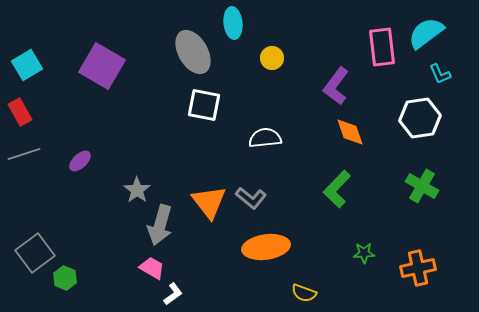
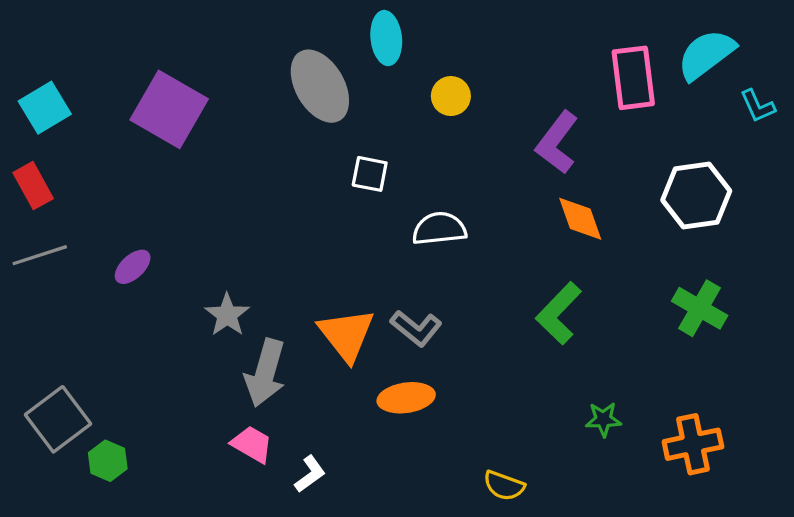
cyan L-shape: (440, 74) -> (758, 106), moved
white square: (204, 105) -> (370, 174), moved, size x0.7
orange ellipse: (266, 247) -> (406, 398), moved, size x0.7
white L-shape: (173, 294) -> (310, 474), moved

